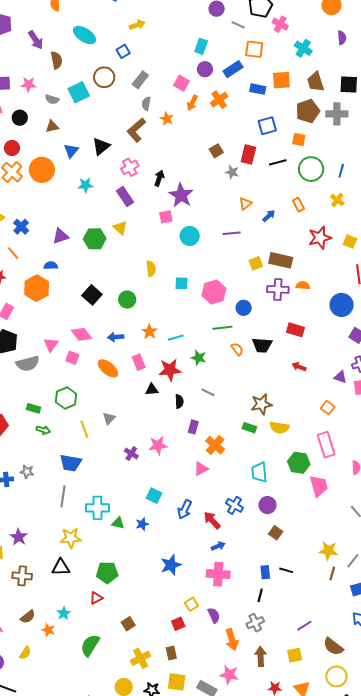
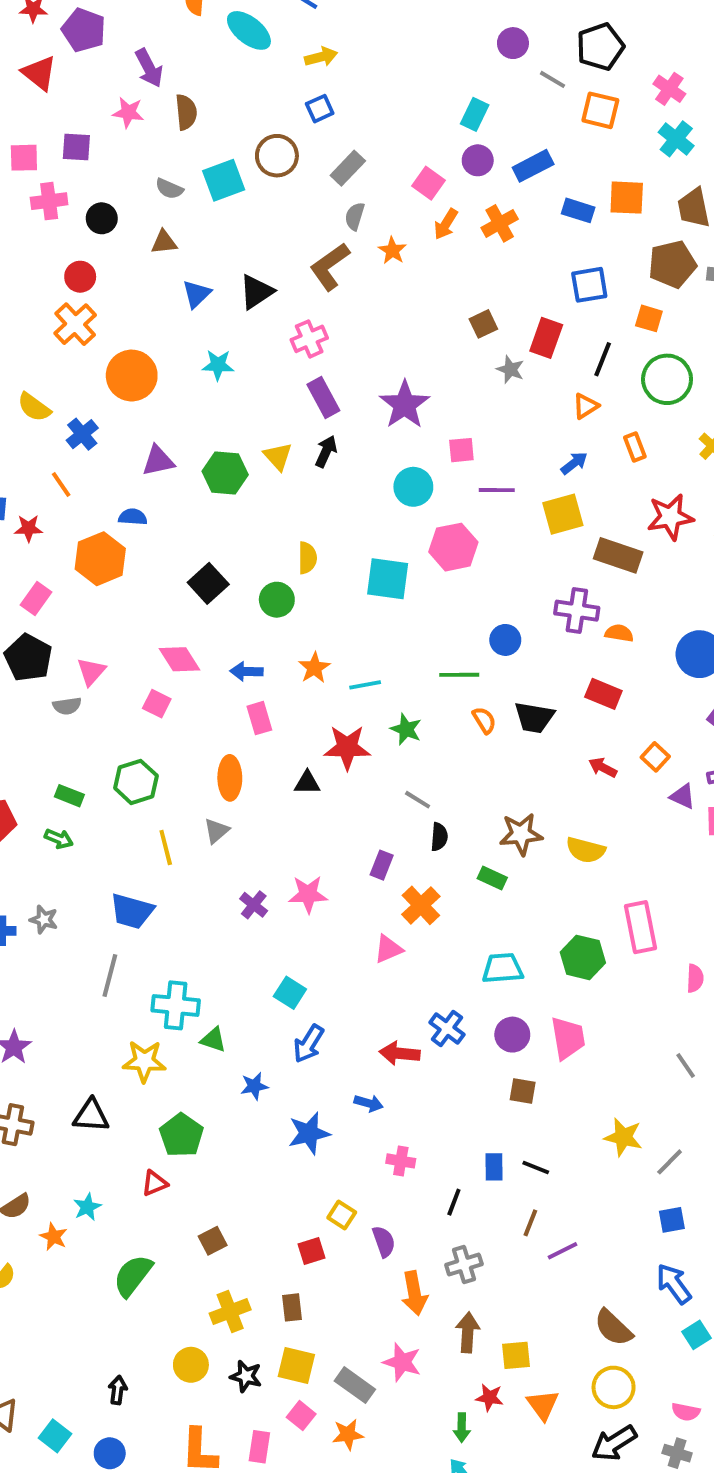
pink cross: (280, 24) -> (669, 89), moved
yellow arrow: (137, 25) -> (321, 57), moved
cyan ellipse: (84, 35) -> (249, 30), moved
orange square: (254, 49) -> (600, 110), moved
pink star: (28, 84) -> (128, 112), moved
black line: (278, 162) -> (603, 359), turned -60
orange circle: (42, 170) -> (132, 376), moved
black arrow: (159, 178) -> (326, 451), moved
purple rectangle: (125, 197) -> (323, 398), moved
orange triangle: (245, 204) -> (586, 406), moved
pink square: (166, 217) -> (461, 450), moved
brown rectangle: (281, 260) -> (618, 555), moved
yellow square: (256, 263) -> (563, 514), moved, size x1.5
yellow semicircle: (151, 269) -> (307, 558), moved
cyan square: (182, 283) -> (388, 579), size x1.6
orange semicircle: (303, 285) -> (619, 633), moved
pink hexagon: (214, 292) -> (453, 547), moved
pink triangle: (51, 345) -> (91, 672), moved
pink rectangle: (139, 362) -> (259, 718), moved
gray semicircle: (28, 364) -> (67, 706), size x0.6
orange ellipse: (108, 368) -> (230, 778), moved, turned 45
black semicircle: (179, 402) -> (439, 837), moved
orange square: (328, 408) -> (655, 757), moved
yellow semicircle: (279, 428) -> (586, 850), moved
green arrow: (43, 430) -> (59, 839), moved
cyan trapezoid: (259, 472) -> (503, 968), turned 85
pink trapezoid: (319, 486) -> (568, 1038), moved
blue arrow: (185, 509) -> (309, 1044), moved
red arrow: (212, 520) -> (400, 1053), turned -48
blue star: (142, 524) -> (254, 1086), moved
brown square: (276, 533) -> (523, 1091), turned -32
yellow star: (71, 538) -> (144, 1061), moved
blue arrow: (218, 546) -> (369, 1103), moved, turned 32
green pentagon: (107, 573) -> (181, 1135), turned 30
brown line: (332, 573) -> (530, 1223), moved
pink cross: (218, 574) -> (401, 1161), size x0.6
black line: (260, 595) -> (454, 1202), moved
yellow square: (191, 604) -> (342, 1215), turned -32
purple line: (304, 626) -> (562, 1251), moved
yellow square: (295, 655) -> (516, 1355), moved

